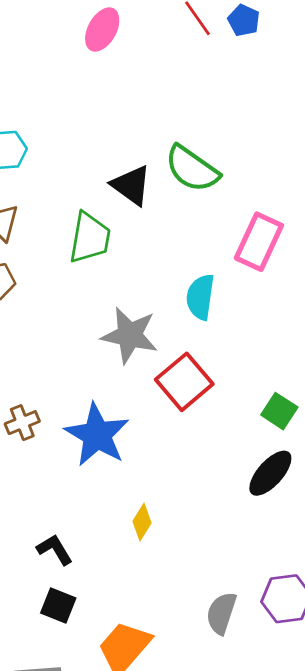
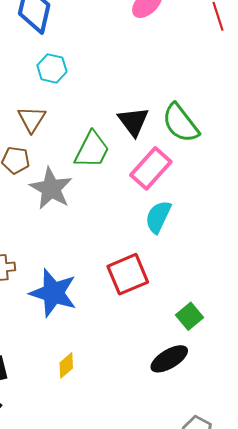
pink rectangle: (259, 242) -> (151, 168), moved
gray star: (130, 335) -> (51, 189), moved
blue star: (97, 435) -> (53, 293), turned -30

